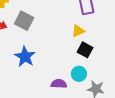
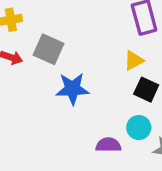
blue star: (25, 57) -> (72, 89), moved, turned -30

